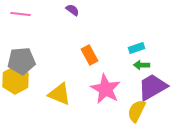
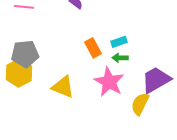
cyan rectangle: (136, 48) -> (119, 42), moved
green arrow: (142, 65) -> (120, 58), moved

